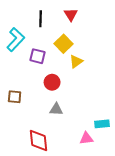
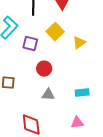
yellow triangle: (76, 61) -> (79, 43), moved
cyan rectangle: (102, 124) -> (82, 93), moved

